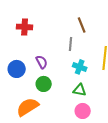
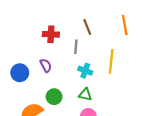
red cross: (25, 27) -> (51, 34), moved
green circle: (44, 84) -> (54, 97), moved

